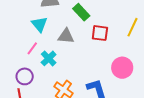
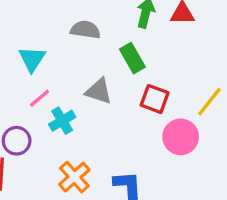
cyan triangle: (39, 24) -> (32, 59), moved
pink circle: (122, 68) -> (181, 137), moved

